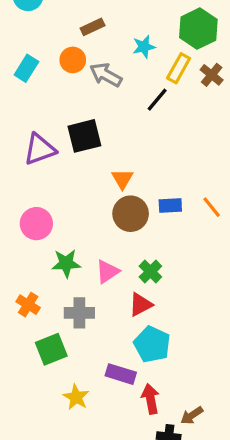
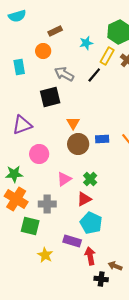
cyan rectangle: (26, 68) -> (19, 67), moved, turned -42
gray arrow: (106, 75) -> (64, 74), moved
purple triangle: (40, 149) -> (22, 125), moved
pink circle: (36, 224) -> (39, 154), moved
green star: (66, 263) -> (14, 174), moved
orange cross: (28, 305) -> (16, 199), size x1.6
green square: (51, 349) -> (30, 226), turned 36
brown arrow: (192, 415) -> (115, 266), turned 56

